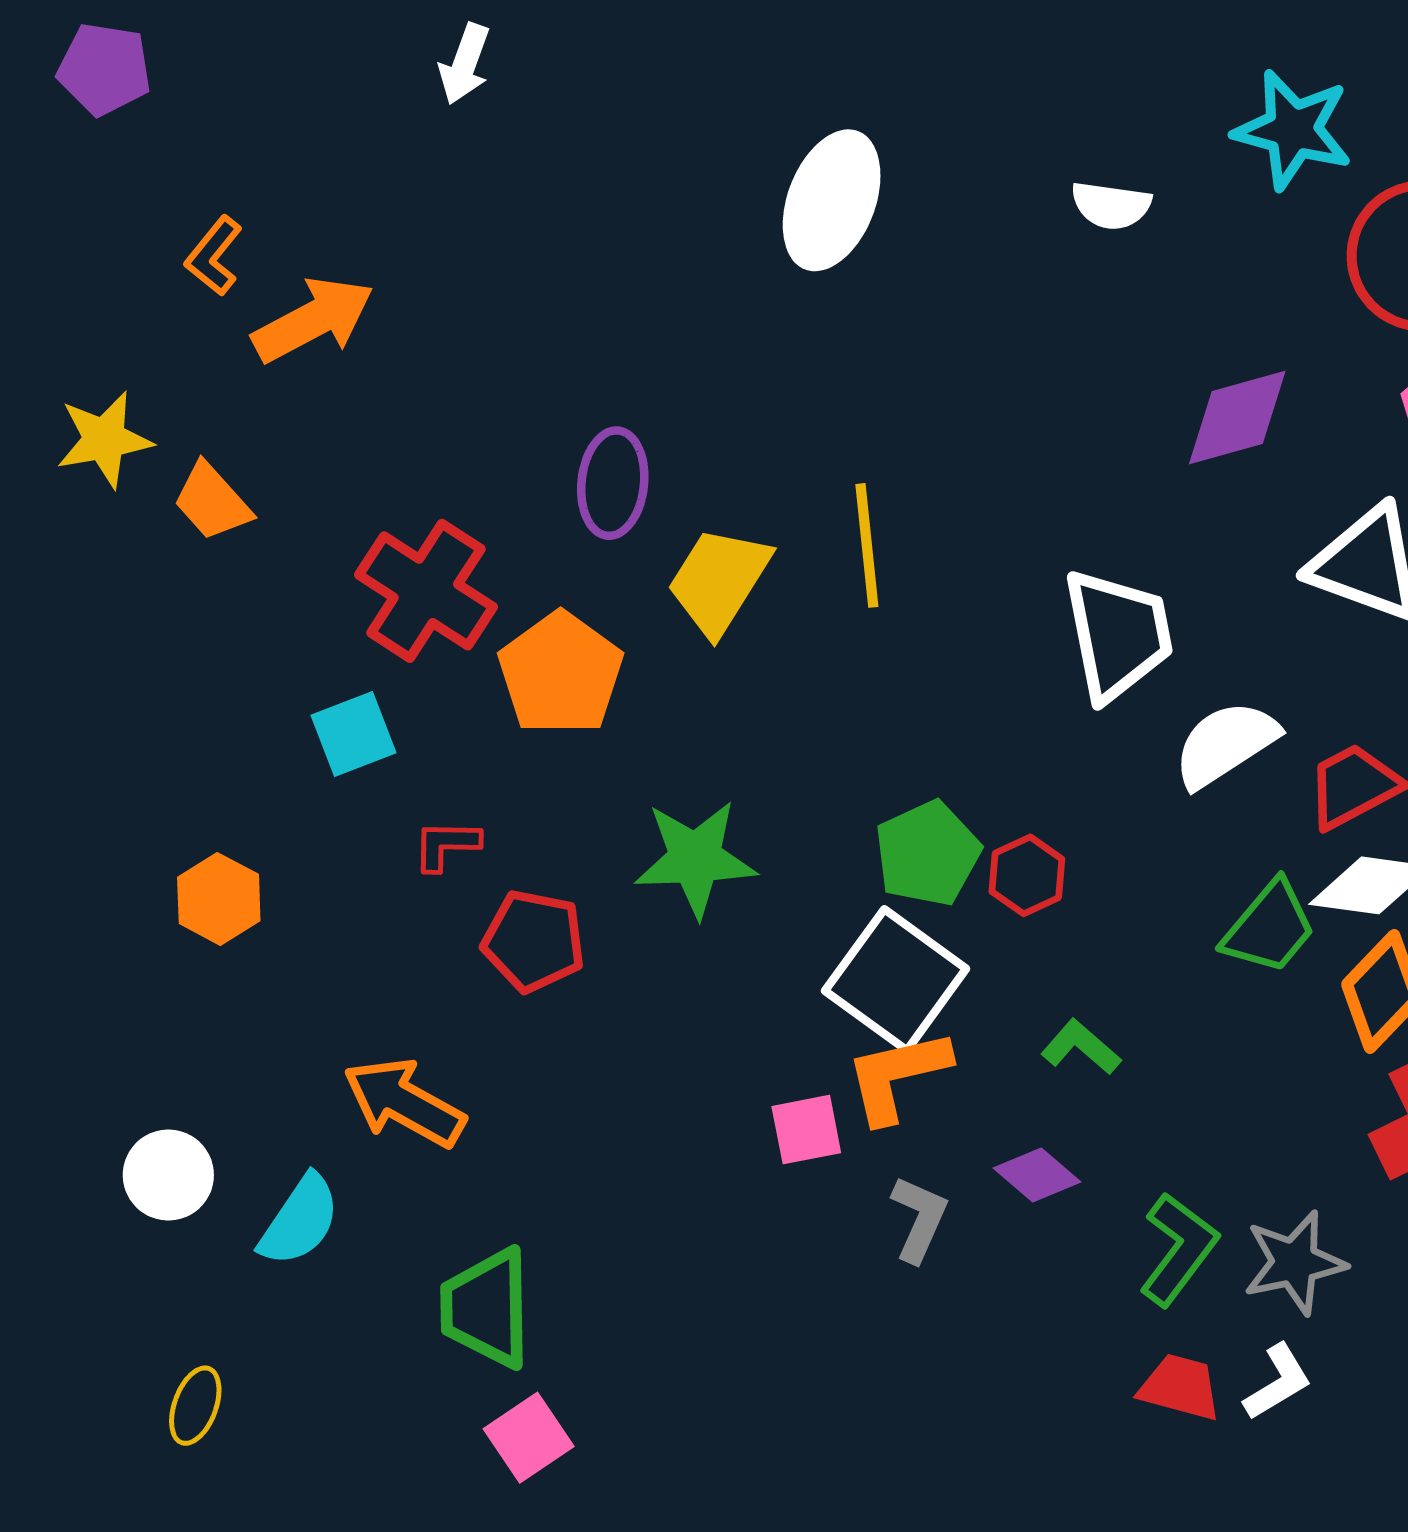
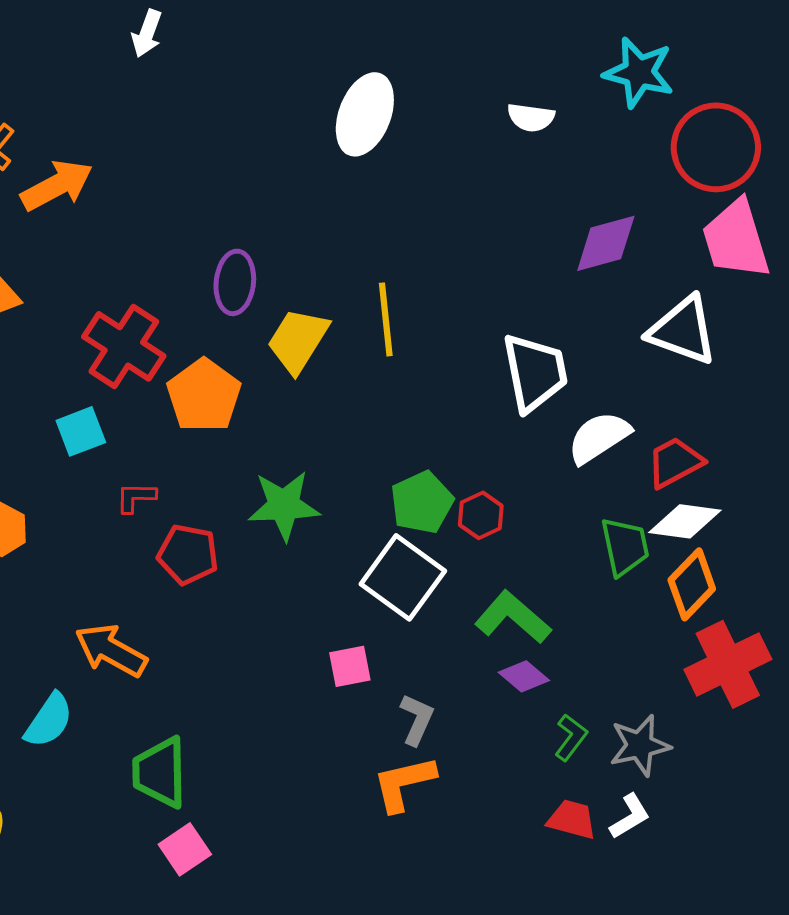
green trapezoid: (1269, 928) -> (625, 546), turned -52
green L-shape: (1081, 1047) -> (513, 617), size x1.6
orange L-shape: (897, 1076) -> (404, 783), moved
purple diamond: (1037, 1175) -> (524, 676), moved
green L-shape: (1178, 1249) -> (571, 737), size x0.7

